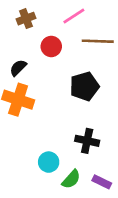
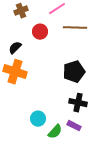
black pentagon: (84, 86) -> (74, 72), moved
black cross: (87, 141) -> (78, 103), moved
purple rectangle: (102, 182) -> (74, 126), moved

